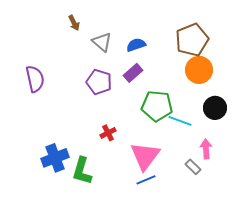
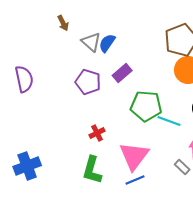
blue semicircle: (136, 45) -> (107, 43), moved, turned -36
blue cross: (55, 158) -> (27, 166), moved
green L-shape: (82, 171) -> (92, 170), moved

